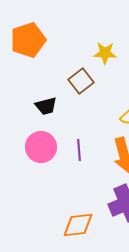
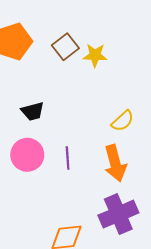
brown square: (81, 81) -> (65, 47), moved

